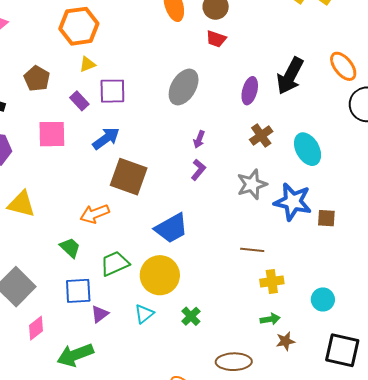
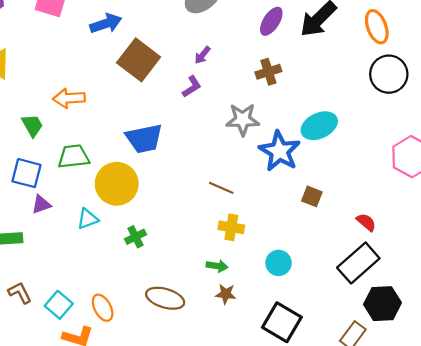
cyan ellipse: (308, 149) -> (319, 126), moved, turned 76
brown square: (129, 177) -> (139, 60), moved
brown square: (326, 218) -> (312, 196), moved

